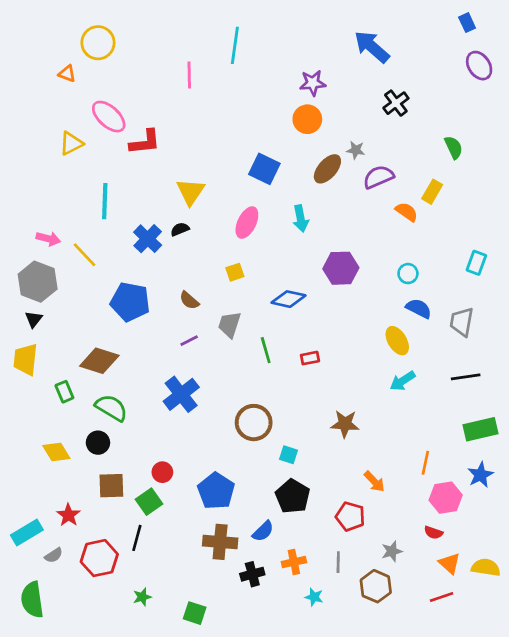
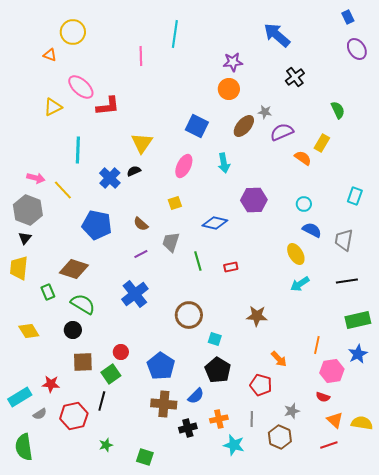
yellow diamond: (56, 452) -> (29, 331), moved
red star: (68, 515) -> (51, 384), turned -30
cyan star: (314, 597) -> (234, 445), size x1.5

